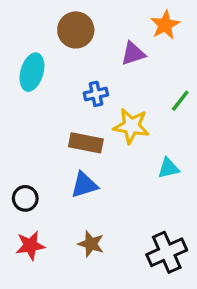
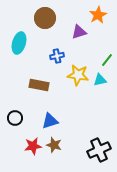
brown rectangle: (86, 143) -> (39, 85), moved
cyan triangle: (168, 168) -> (100, 80), moved
blue triangle: (84, 185) -> (50, 121), moved
red star: (30, 246) -> (33, 146), moved

